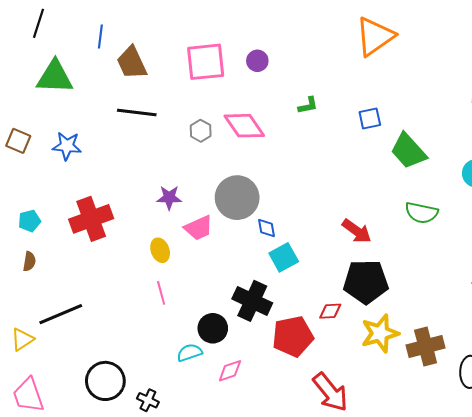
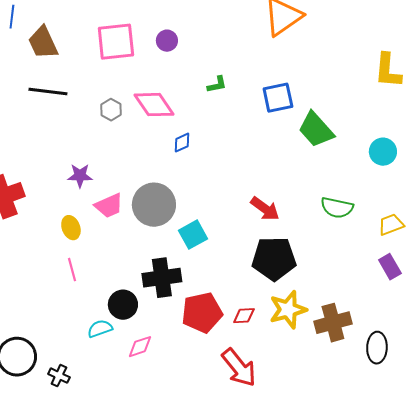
blue square: (370, 119) -> (278, 98), size x1.4
gray circle: (237, 198) -> (154, 205), moved
green semicircle: (421, 213) -> (337, 208), moved
blue diamond: (266, 228) -> (182, 143), moved, turned 75
black cross: (252, 301) -> (162, 278), turned -33
red diamond: (330, 311) -> (244, 316), moved

